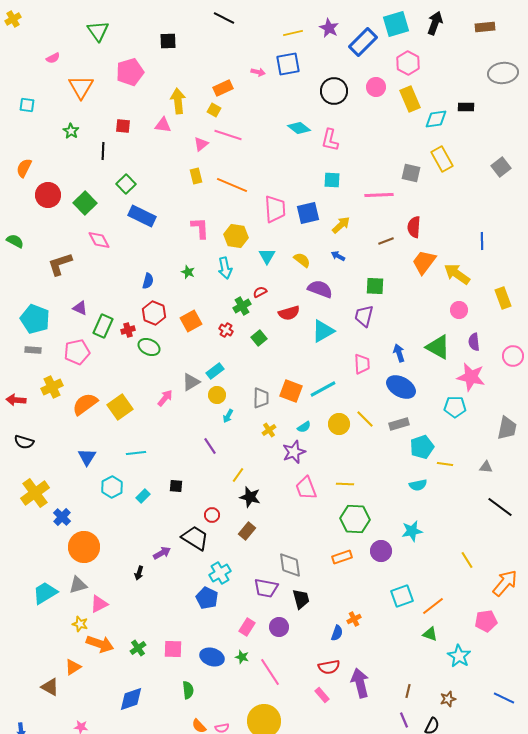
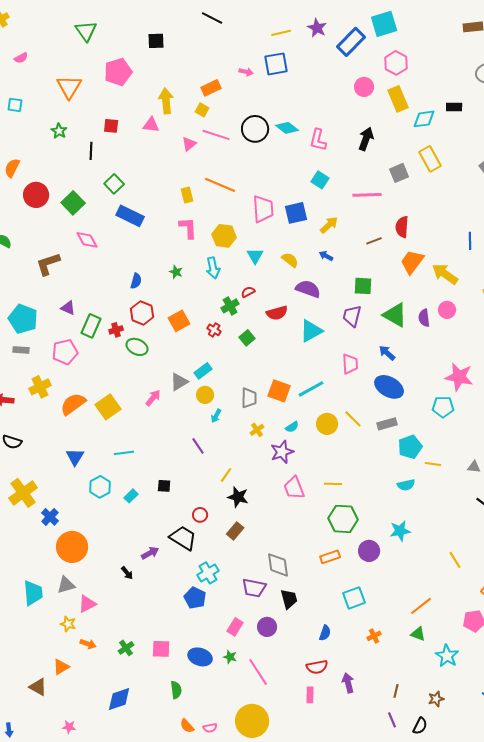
black arrow: (435, 23) -> (366, 139), moved
pink semicircle: (53, 58) -> (21, 58), moved
black circle: (334, 91) -> (255, 129), moved
gray square: (411, 173) -> (399, 173), turned -36
yellow rectangle: (196, 176) -> (187, 195), moved
cyan square: (332, 180) -> (320, 180), turned 30
purple semicircle: (474, 342) -> (424, 318), moved
green triangle: (438, 347) -> (395, 315), moved
blue arrow: (399, 353) -> (387, 353), turned -30
black arrow: (139, 573) -> (127, 573), turned -56
cyan trapezoid: (45, 593) -> (33, 593), turned 116
cyan square: (402, 596) -> (354, 598), moved
orange cross: (354, 619) -> (374, 636), moved
orange arrow: (100, 644) -> (88, 644), size x0.6
purple arrow: (360, 683) -> (348, 683), size x0.7
pink rectangle: (322, 695) -> (310, 695), turned 42

